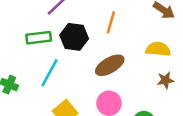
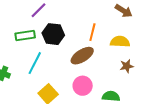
orange line: (111, 22) -> (92, 32), moved

